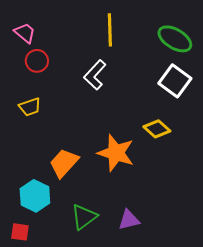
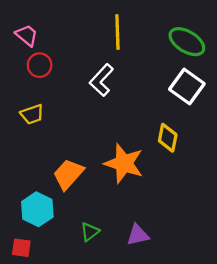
yellow diamond: (157, 129) -> (168, 138), turned 60
green triangle: (84, 217) -> (90, 232), size x0.7

